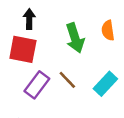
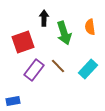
black arrow: (29, 19) -> (44, 18), moved
red square: (23, 49) -> (23, 42), turned -30

